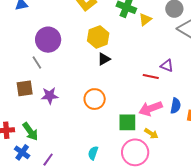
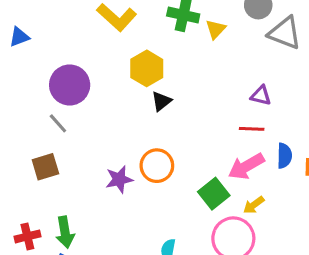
red line: (151, 77) -> (252, 129), moved
purple star: (50, 96) -> (119, 179), moved
green square: (127, 122) -> (214, 194), turned -30
green arrow: (30, 131) -> (65, 232), turned 36
yellow arrow: (151, 134) -> (254, 205), turned 120

